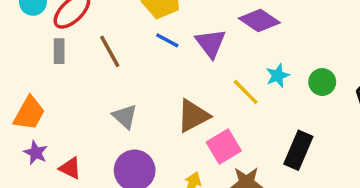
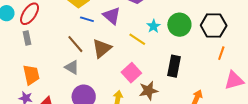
brown line: (110, 51) -> (75, 44), moved
green circle: (322, 82) -> (179, 25), size x1.5
orange trapezoid: (29, 113) -> (31, 75), moved, turned -30
brown triangle: (193, 116) -> (102, 48), moved

